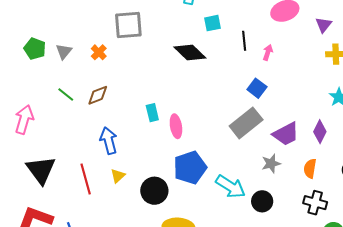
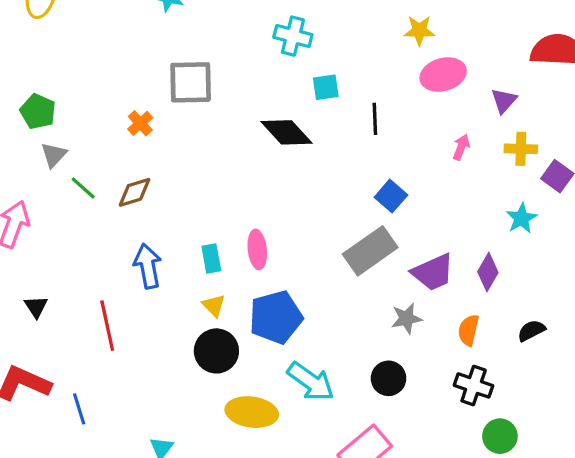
gray triangle: (64, 51) -> (54, 155), moved
pink arrow: (268, 52) -> (461, 147), moved
cyan rectangle: (152, 113) -> (211, 258), moved
black triangle: (41, 170) -> (36, 307), size x0.5
yellow triangle: (118, 176) -> (214, 306), moved, turned -35
cyan arrow: (231, 187) -> (311, 381), moved

